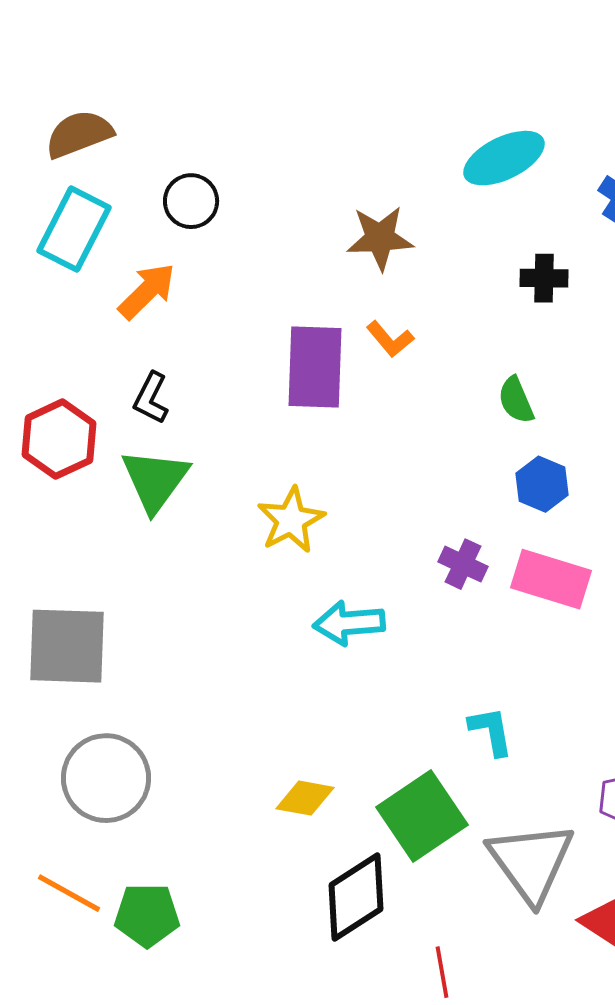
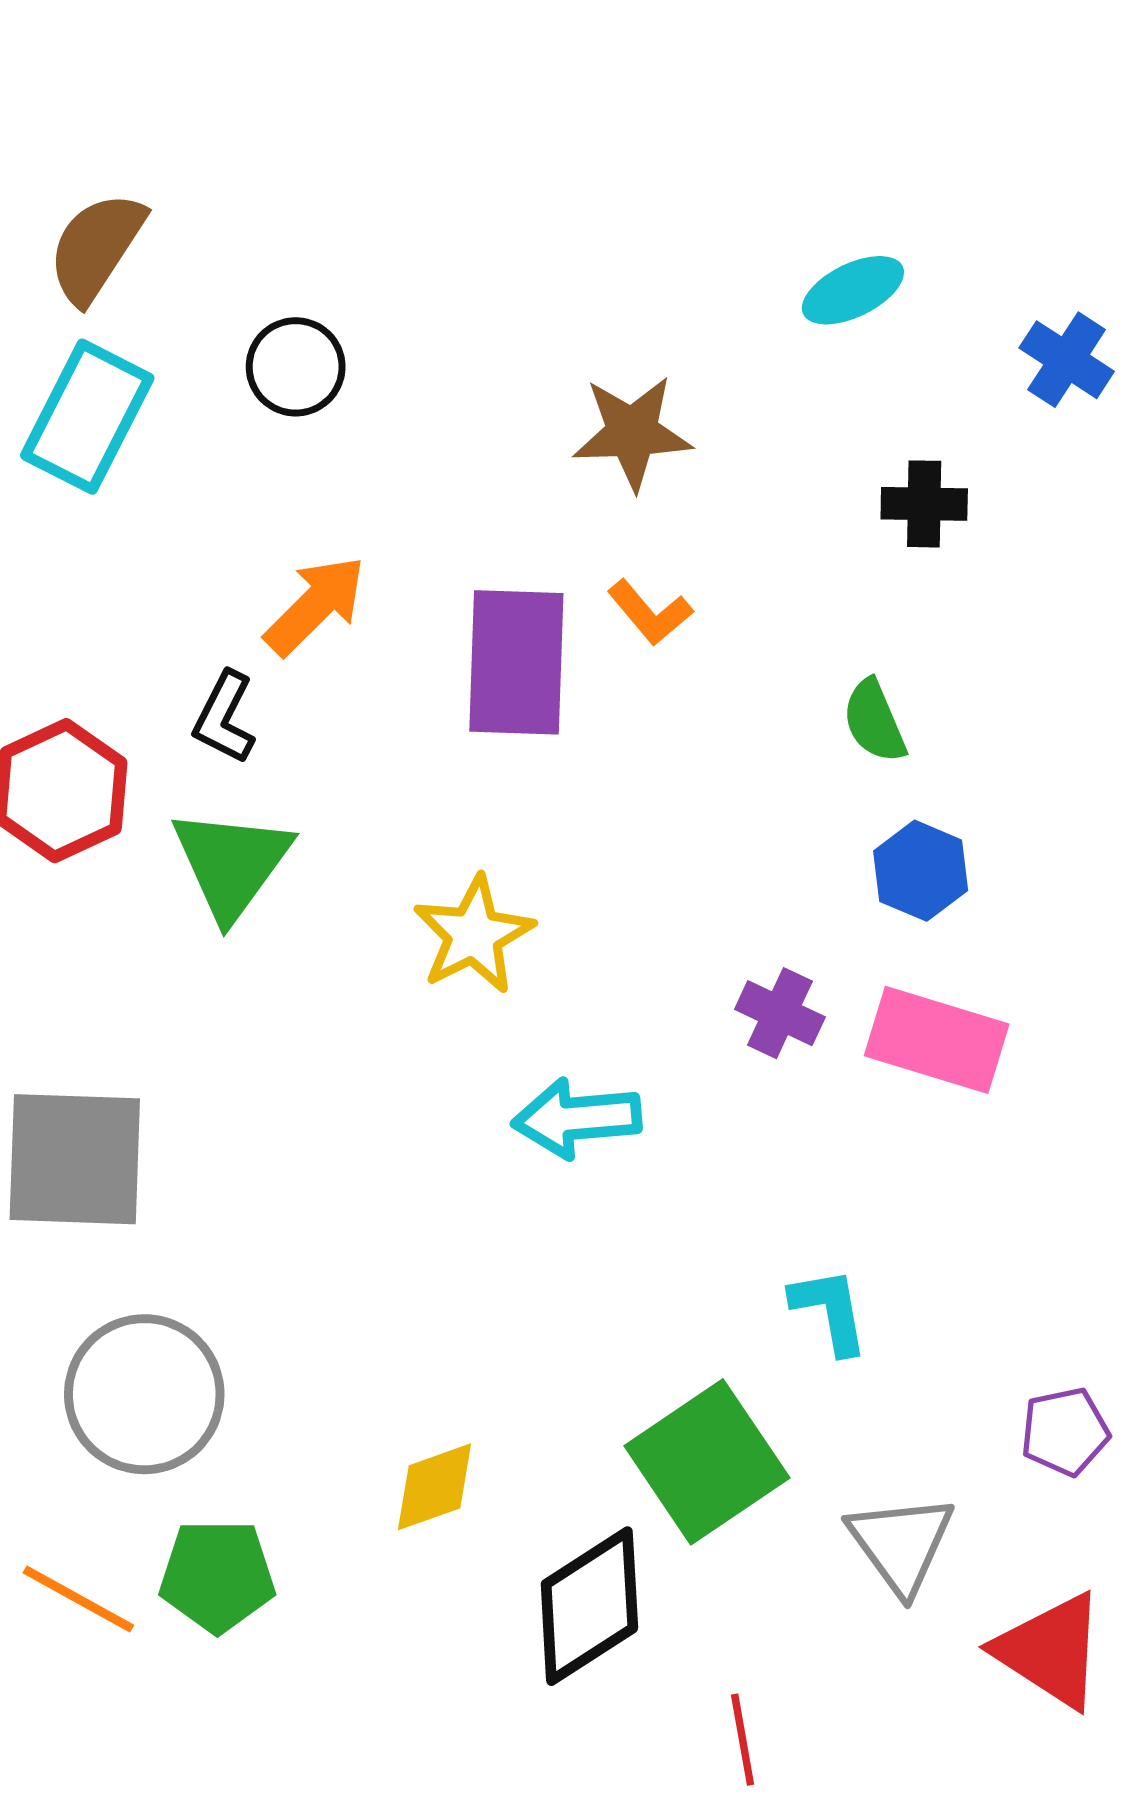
brown semicircle: (79, 134) -> (96, 247), turned -36
cyan ellipse: (504, 158) -> (853, 290), size x0.7
orange arrow: (147, 291) -> (315, 605), moved
yellow diamond: (305, 798) -> (434, 1487), moved, turned -30
gray triangle: (531, 862) -> (901, 1544), size x0.7
green pentagon: (147, 915) -> (217, 1576), moved

